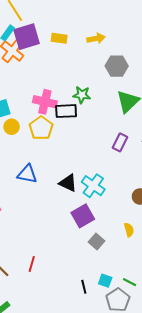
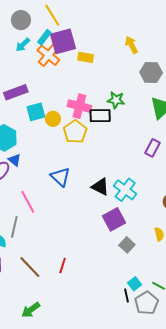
yellow rectangle: (59, 38) -> (86, 57), moved
yellow arrow: (96, 38) -> (131, 45), turned -108
yellow circle: (12, 127) -> (53, 119), moved
blue triangle: (27, 174) -> (60, 177), turned 30
cyan square: (105, 281) -> (135, 284), turned 32
black line: (84, 287) -> (126, 296), moved

